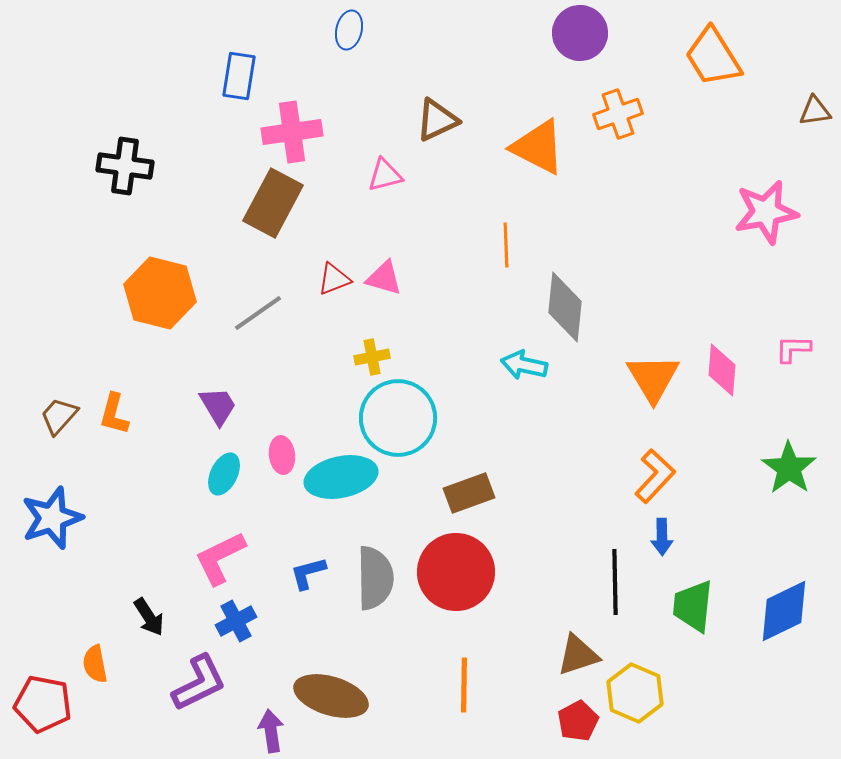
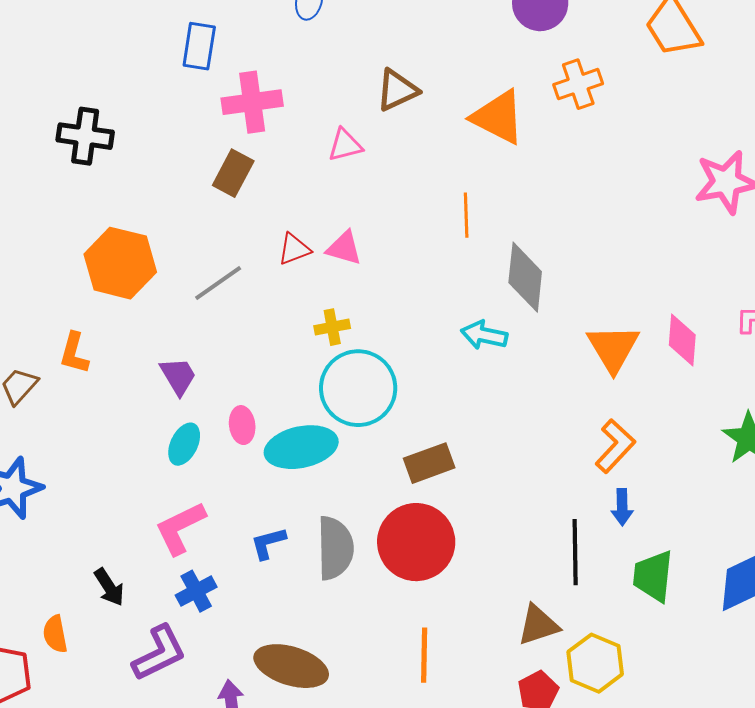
brown rectangle: (273, 203) -> (233, 173), size x0.7
orange L-shape: (114, 414) -> (74, 353), moved

